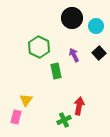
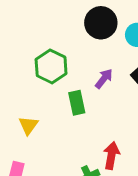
purple arrow: (74, 55) -> (104, 79), turned 64
yellow triangle: (26, 100) -> (28, 125), moved

